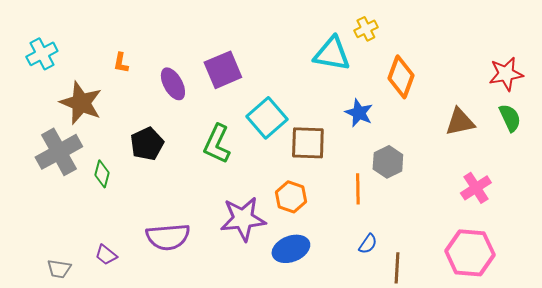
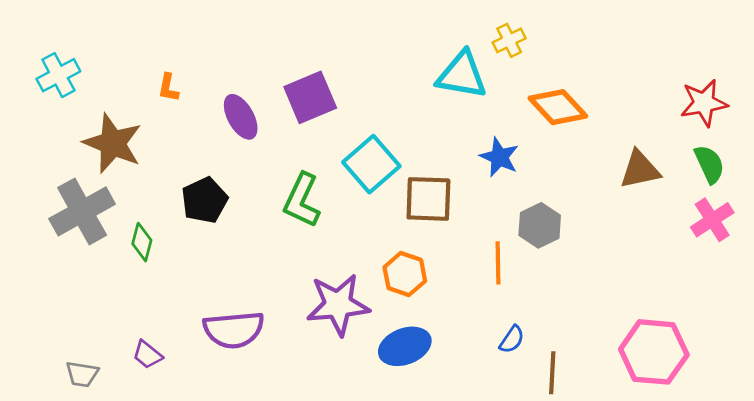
orange diamond: (401, 77) -> (558, 107), turned -63
pink cross: (476, 188) -> (712, 220), moved

